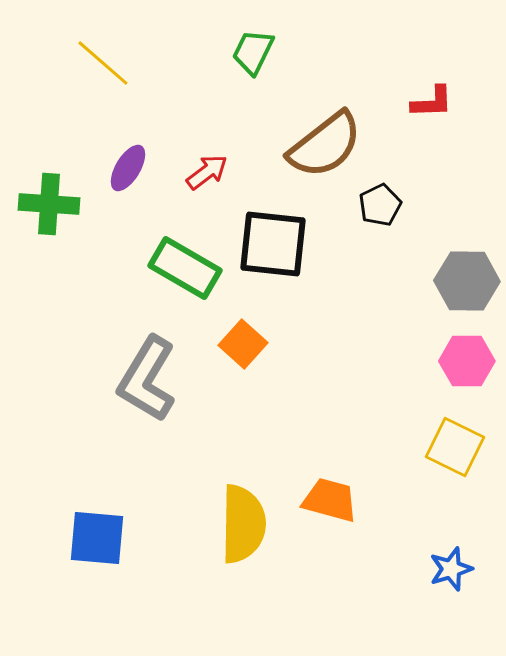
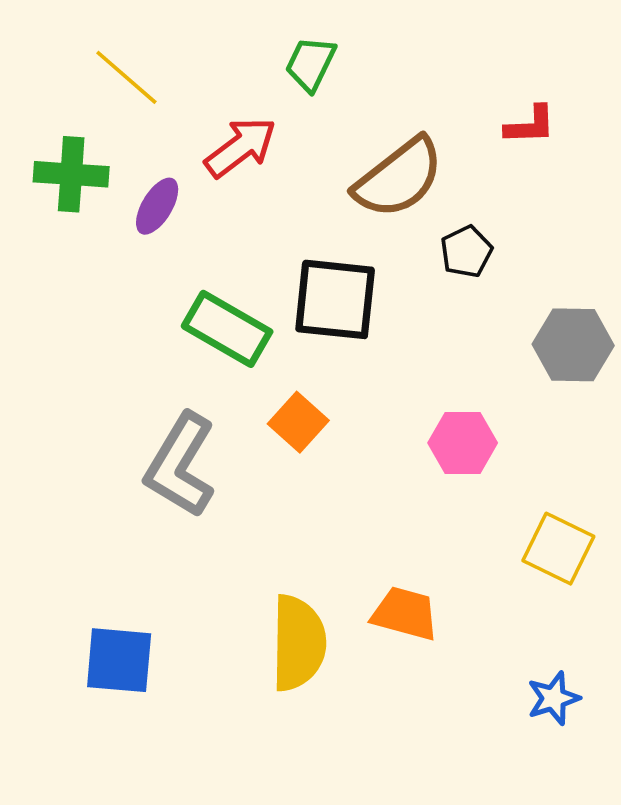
red arrow: (207, 172) -> (241, 147), moved, size x1.4
green cross: (49, 204) -> (71, 174), moved
pink hexagon: (467, 361) -> (463, 443), moved

